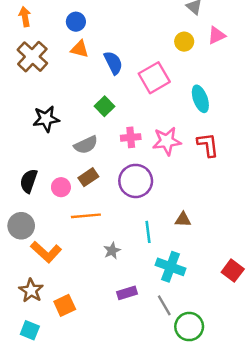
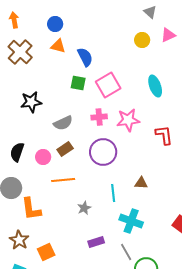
pink square: (154, 78) -> (108, 85), moved
green square: (105, 106) -> (78, 83), moved, turned -35
red L-shape: (208, 145) -> (164, 135), moved
orange L-shape: (46, 252) -> (31, 209), turned 40

